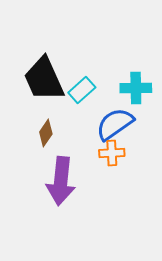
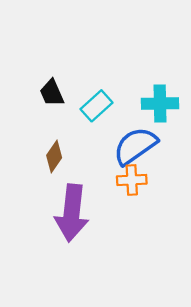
black trapezoid: (44, 79) -> (52, 93), size x0.5

